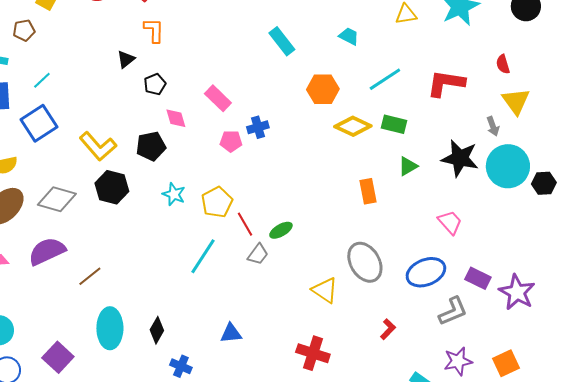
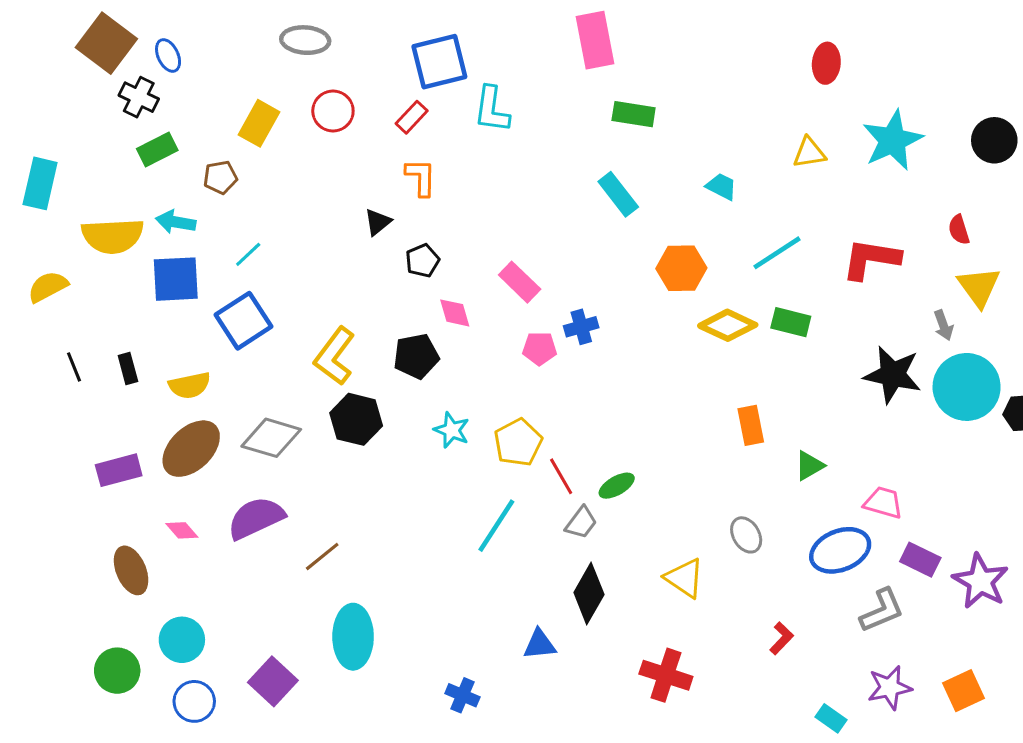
yellow L-shape: (98, 146) -> (335, 356), turned 78
green triangle: (408, 166) -> (809, 466), moved
pink trapezoid: (450, 222) -> (883, 503), moved, turned -32
gray ellipse: (365, 262) -> (746, 535), size x0.6
black diamond: (157, 330) -> (589, 594), moved, size x1.4

